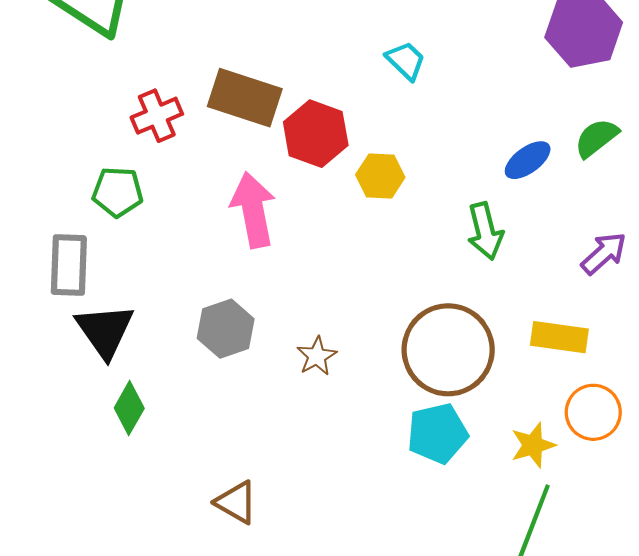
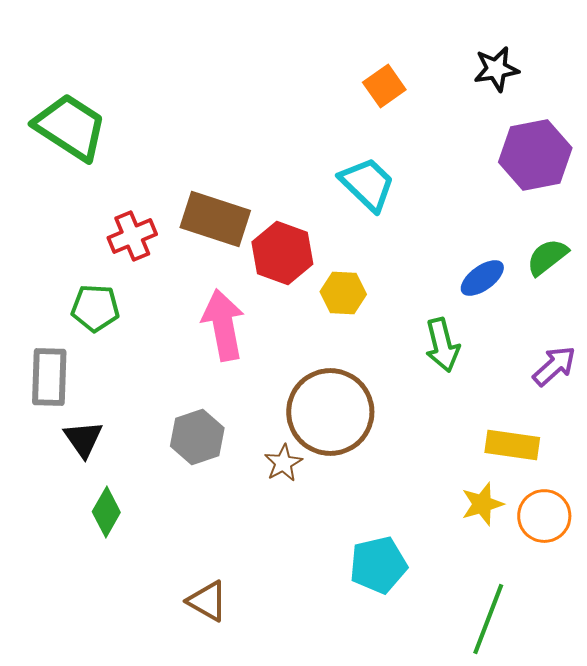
cyan trapezoid: (406, 61) -> (367, 184), size x1.5
black triangle: (105, 331) -> (83, 439), size x0.7
brown circle: (448, 350) -> (330, 412), moved
cyan pentagon: (438, 433) -> (378, 565), moved
yellow star: (533, 445) -> (482, 504), moved

